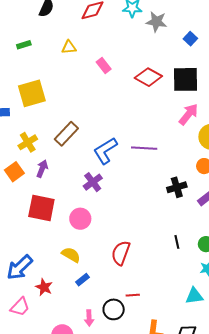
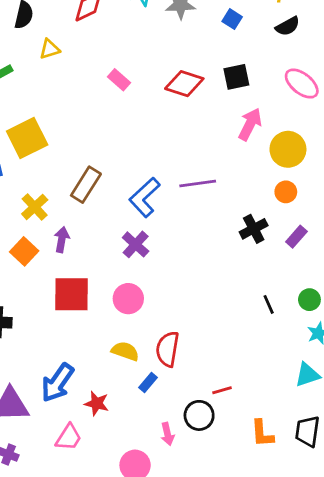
yellow triangle: (69, 47) -> (50, 49), moved
black square: (185, 79) -> (236, 77), size x0.7
red semicircle: (121, 253) -> (168, 349), moved

